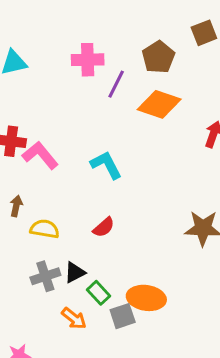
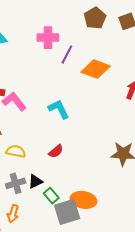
brown pentagon: (158, 57) -> (95, 18), moved
gray square: (123, 316) -> (67, 212), size x1.5
orange arrow: (74, 318) -> (13, 214), moved, turned 66

